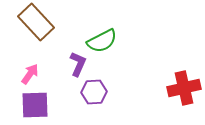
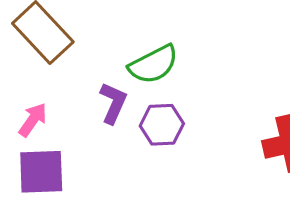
purple hexagon: (94, 92) -> (162, 125), moved

